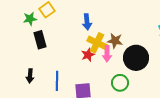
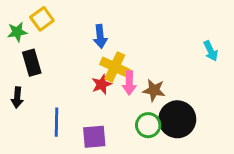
brown star: (115, 41) -> (154, 90), moved
black circle: (136, 58) -> (177, 119), moved
black arrow: (30, 76) -> (17, 97), moved

